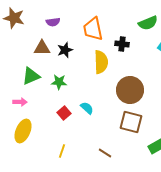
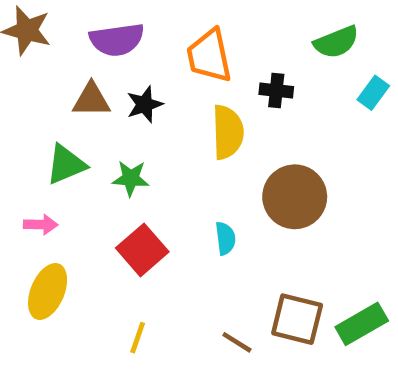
purple semicircle: (53, 22) -> (117, 40), size x1.6
cyan semicircle: (87, 108) -> (225, 238), moved, turned 40
red square: (64, 113) -> (142, 250), size x1.5
brown square: (131, 122) -> (297, 319), moved

